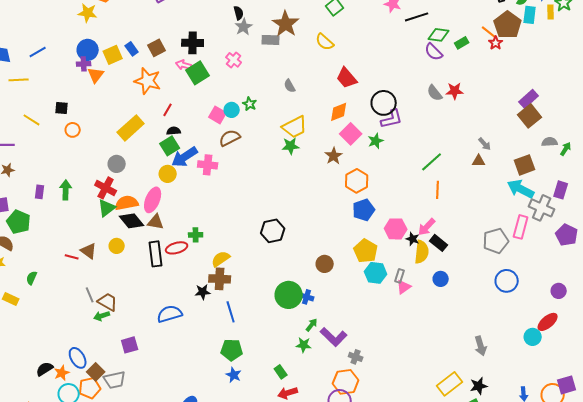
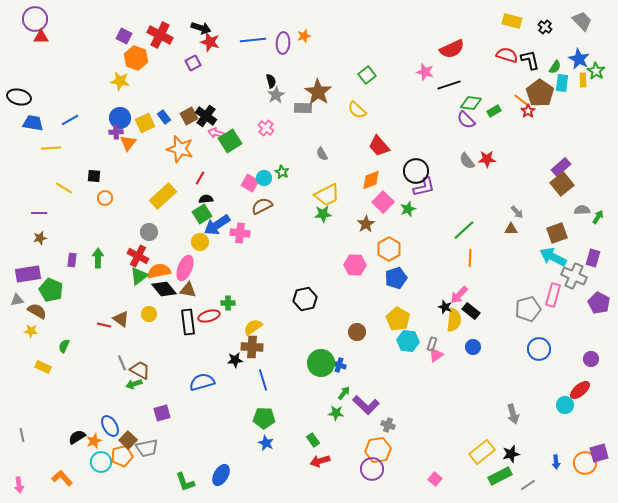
black cross: (193, 43) -> (206, 116), moved, turned 35
pink hexagon: (396, 229) -> (355, 265), moved

